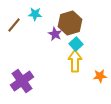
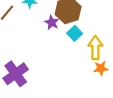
yellow arrow: (75, 61) -> (95, 48), moved

